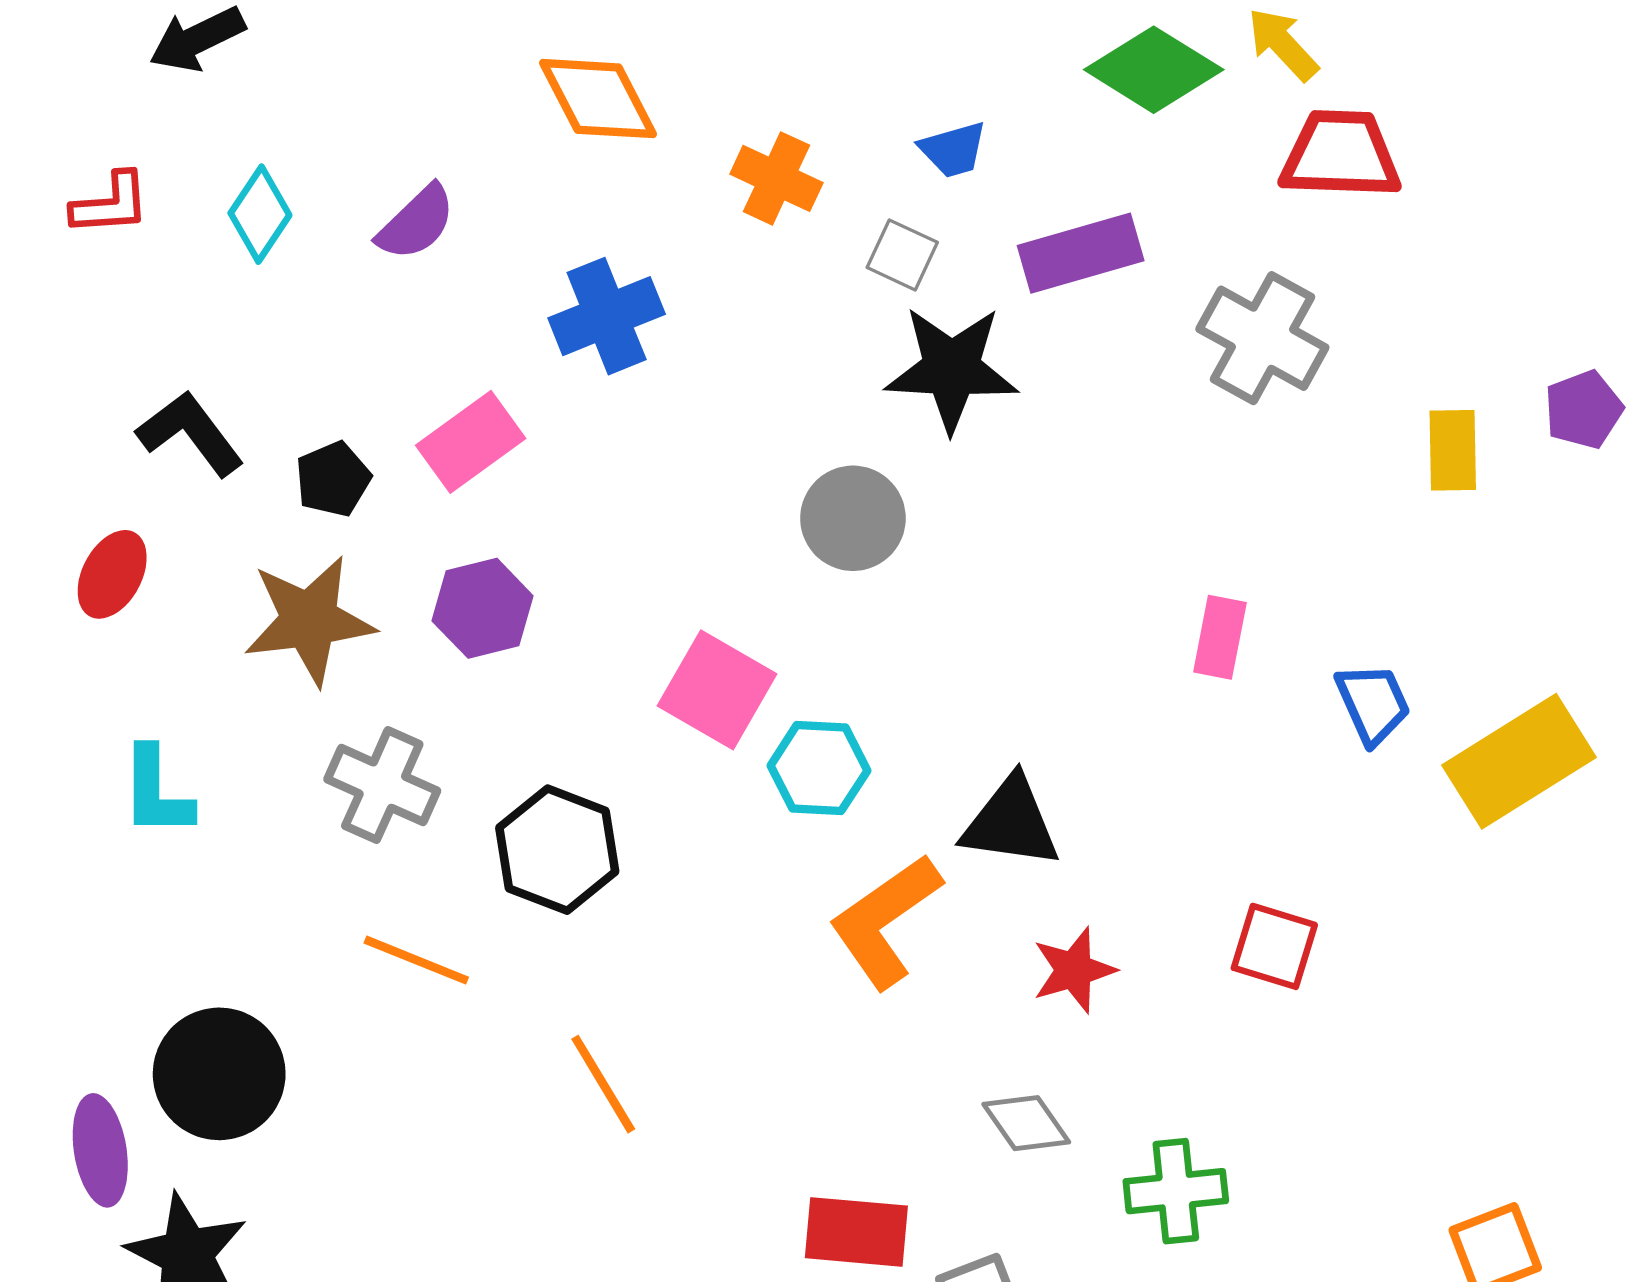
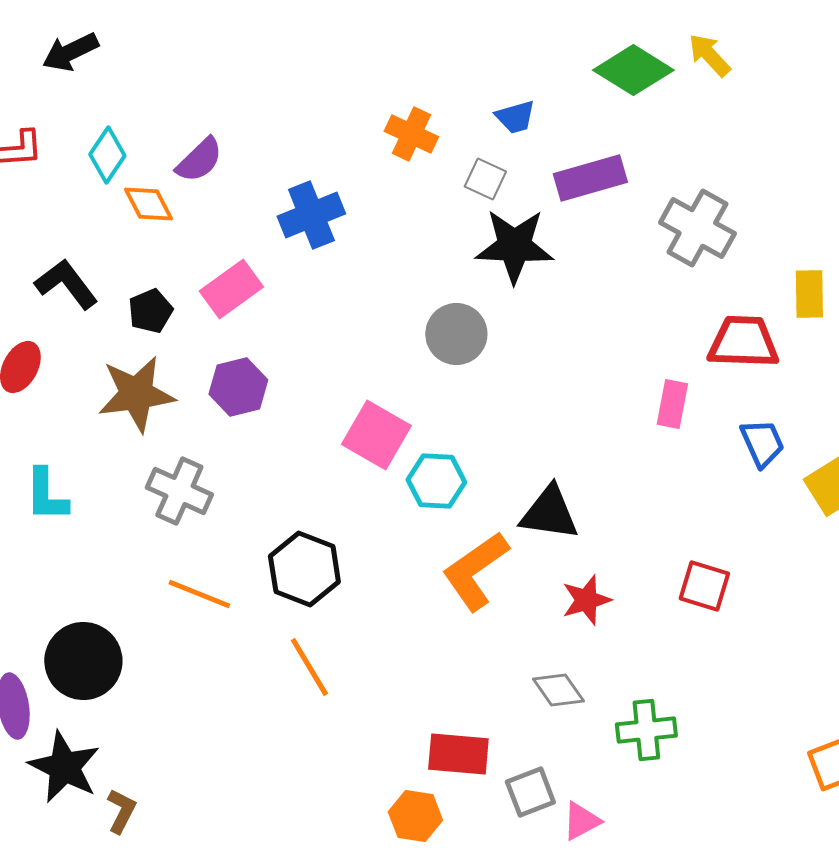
orange diamond: (598, 99) -> (148, 204), moved, size x0.7
red trapezoid: (1341, 155) -> (743, 342), moved
black hexagon: (557, 850) -> (304, 569), moved

